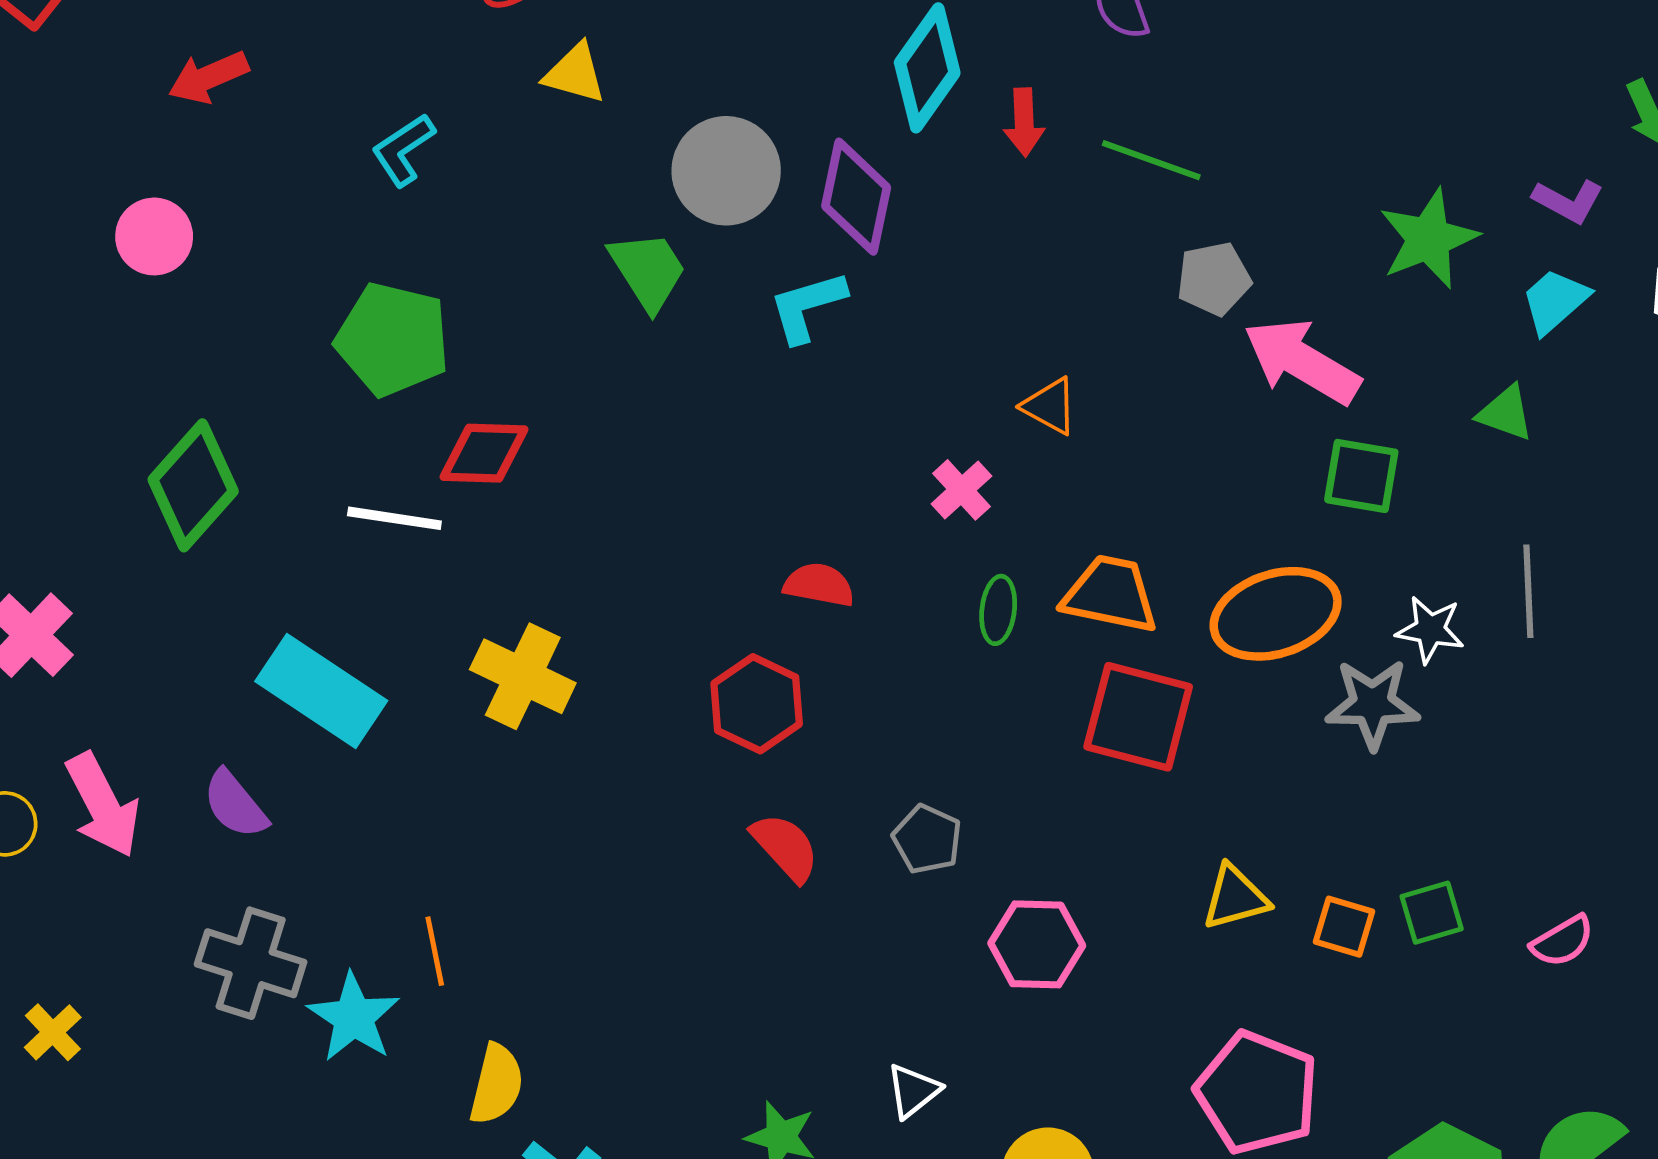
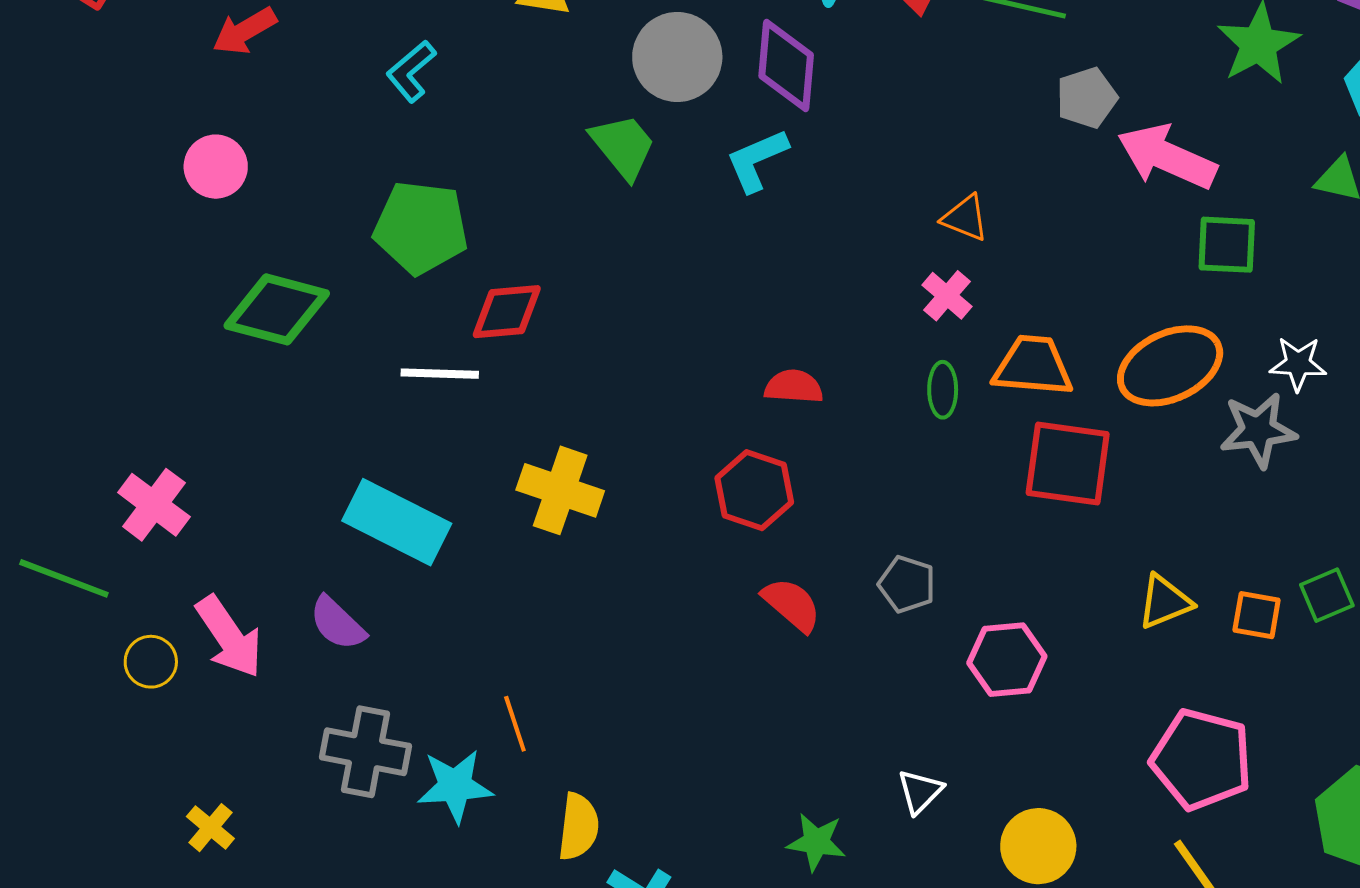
green diamond: (193, 485) -> (277, 309), moved, turned 70
pink cross: (961, 490) -> (947, 296), moved
cyan star: (354, 1017) -> (455, 786), turned -30

